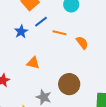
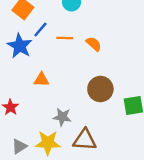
blue star: (21, 32) -> (20, 46), size x1.5
brown circle: (69, 84) -> (100, 89), moved

